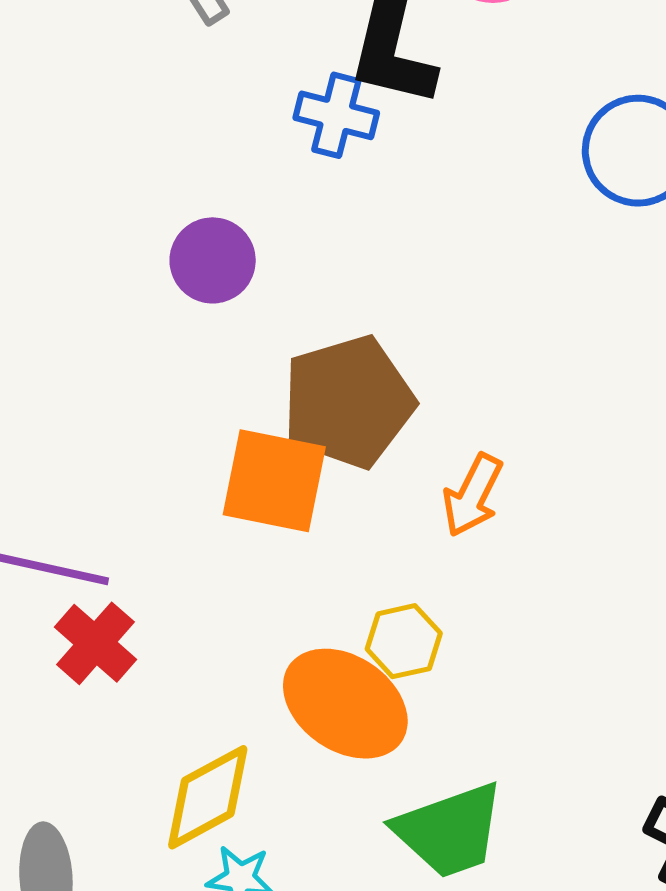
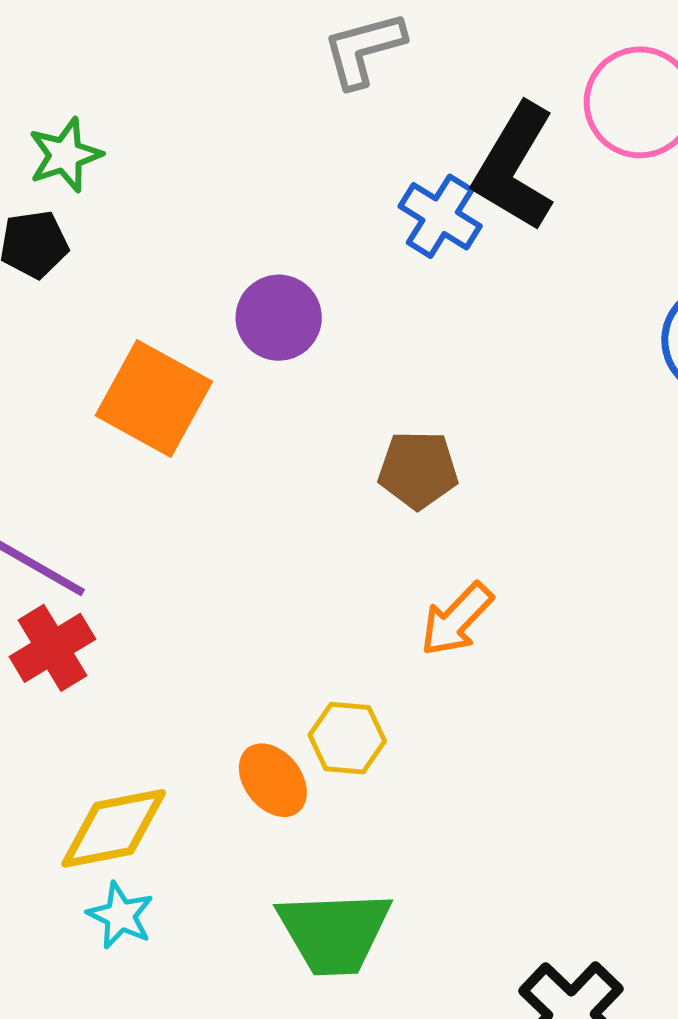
brown pentagon: (348, 402) -> (418, 470), moved, size x0.6
orange square: (274, 481) -> (154, 399), moved
orange ellipse: (345, 704) -> (273, 780), size x0.6

